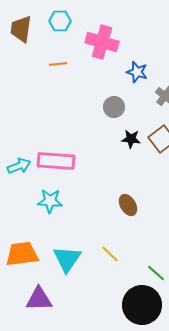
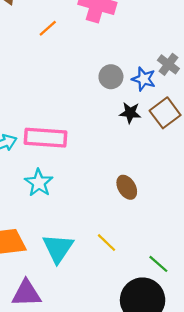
orange line: (58, 64) -> (48, 28), turned -36
blue star: (137, 72) -> (144, 79), moved
cyan star: (50, 201) -> (39, 183), turned 30

